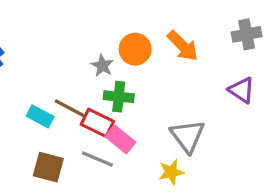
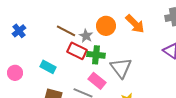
brown line: (70, 108) -> (66, 31), moved
red rectangle: (97, 123) -> (77, 51), moved
gray triangle: (188, 136) -> (121, 68), moved

